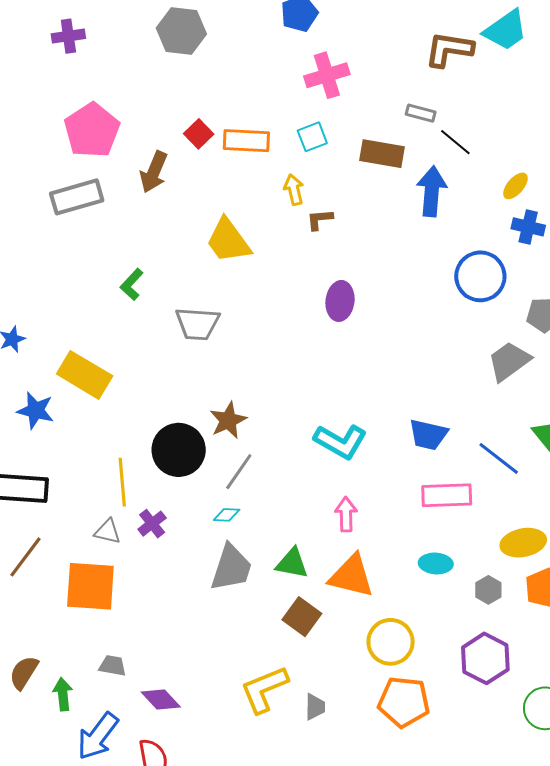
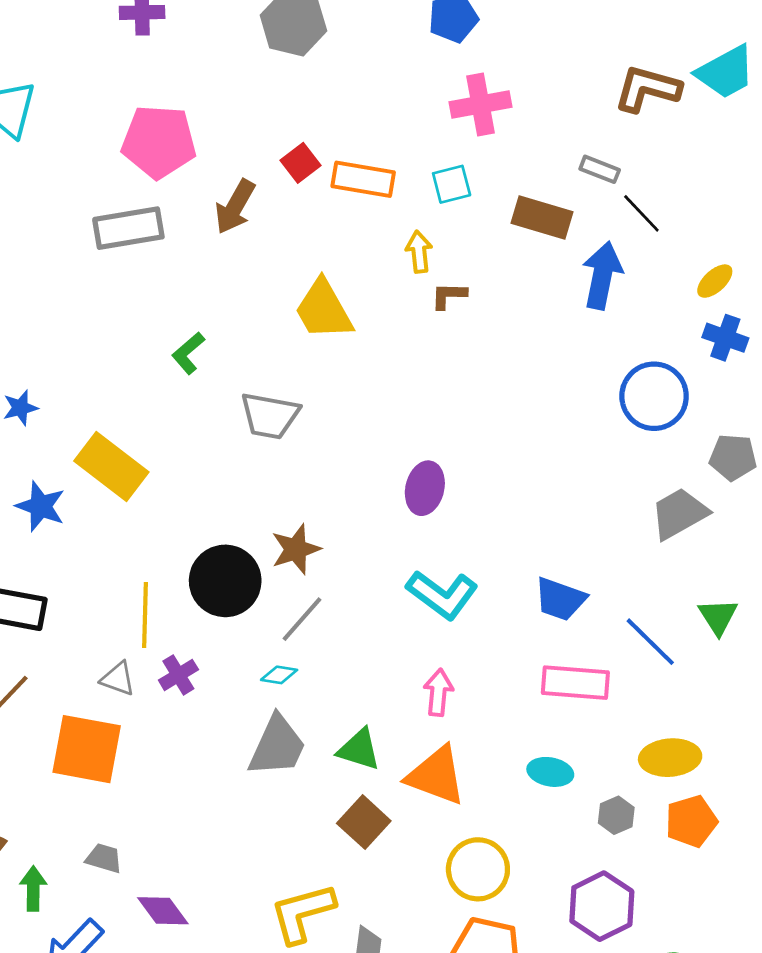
pink pentagon: (92, 130) -> (159, 142), turned 30
purple ellipse: (340, 301) -> (425, 488), moved

